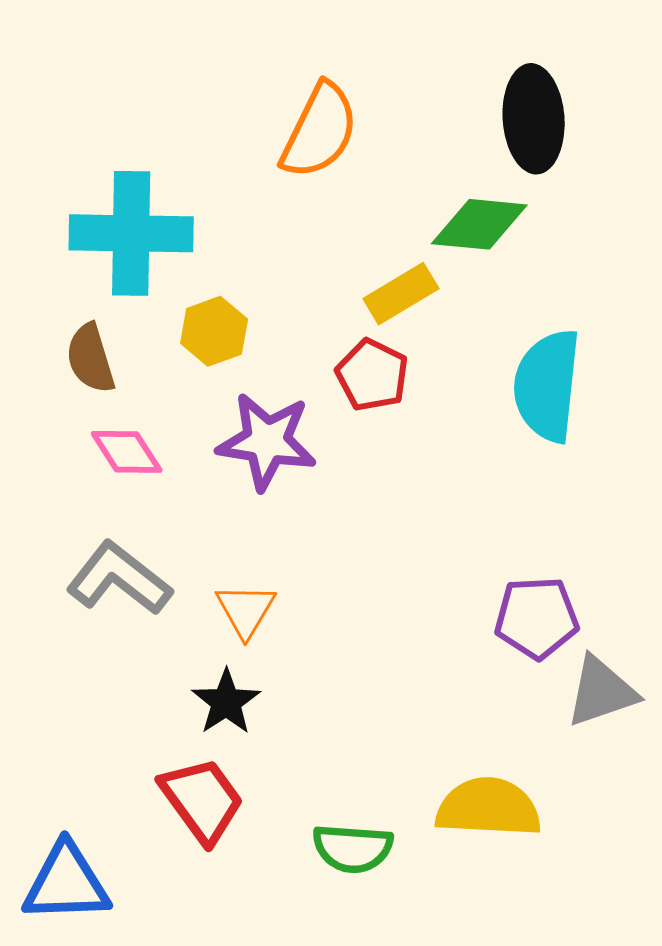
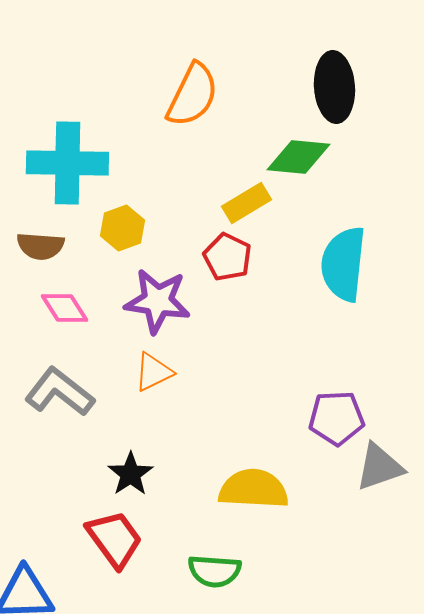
brown semicircle: (90, 358) -> (40, 246), turned -69
orange triangle: (246, 610) -> (153, 372), moved, turned 33
yellow semicircle: (488, 808) -> (253, 489), moved

